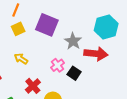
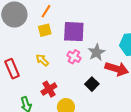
purple square: (47, 25) -> (74, 32), turned -30
pink cross: (58, 65) -> (74, 57), moved, turned -32

